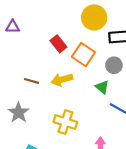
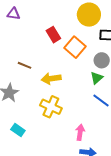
yellow arrow: (62, 80) -> (51, 79), moved
green triangle: (102, 87) -> (97, 78), moved, turned 32

